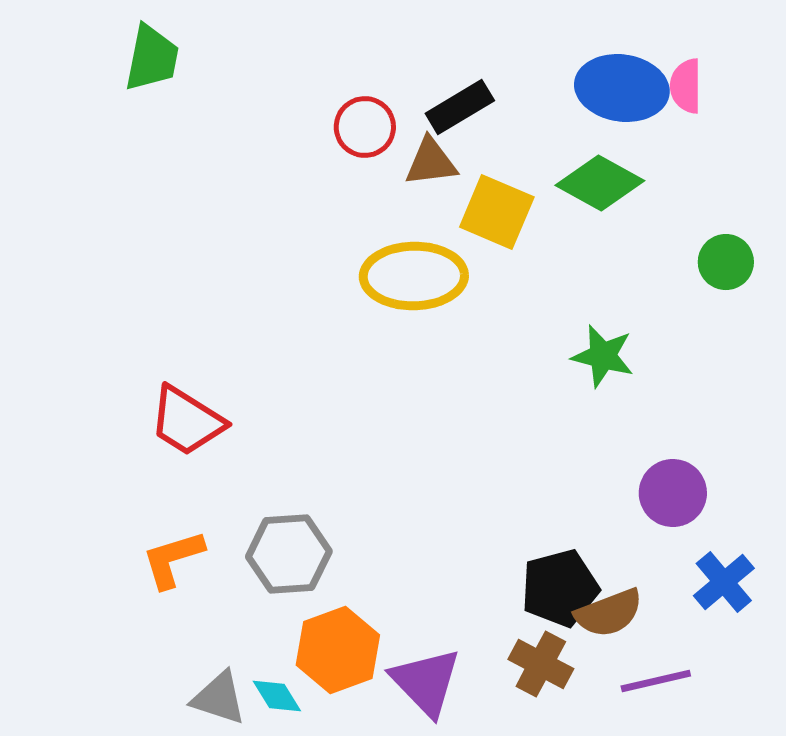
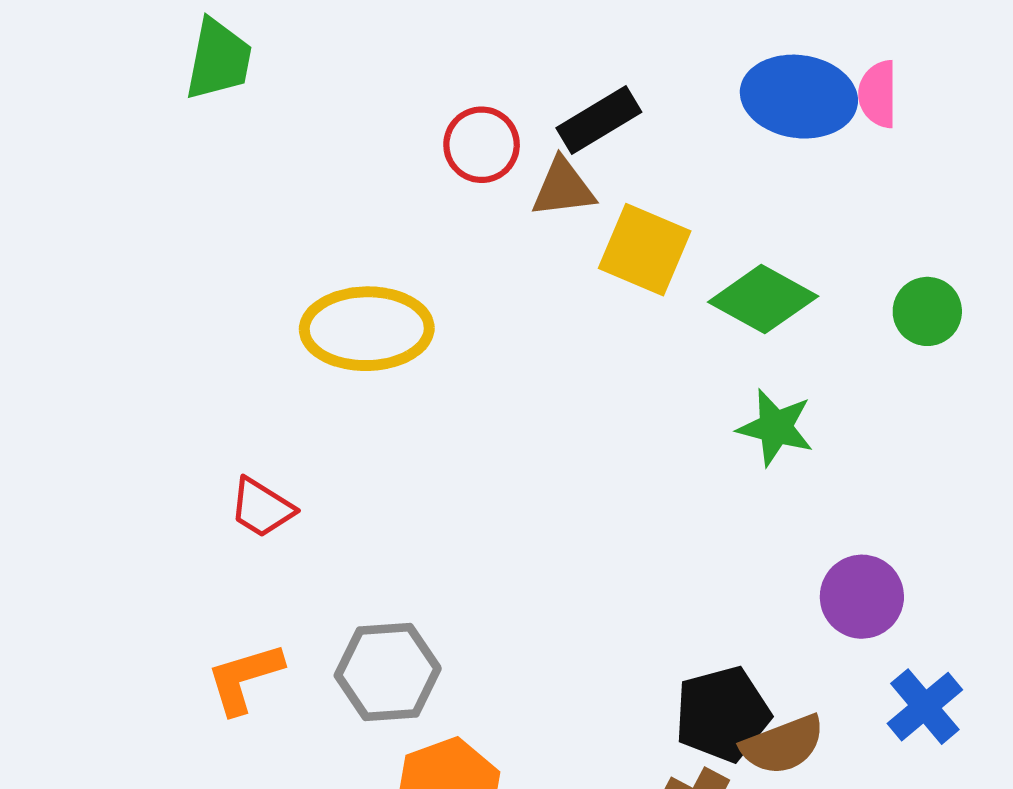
green diamond: (600, 183) -> (763, 299), moved
yellow ellipse: (414, 276) -> (367, 329), moved
red trapezoid: (187, 421) -> (262, 508), size x0.7

